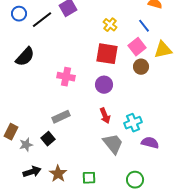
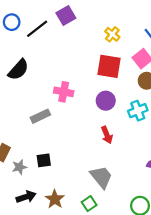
gray rectangle: (61, 117) -> (40, 116), moved
cyan cross: (133, 123) -> (138, 111), moved
black square: (48, 139) -> (44, 160), turned 32
gray trapezoid: (113, 144) -> (101, 177), moved
green square: (89, 178) -> (89, 204), turned -32

